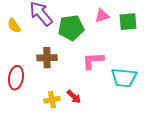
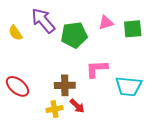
brown cross: (47, 58) -> (65, 85), moved
red ellipse: (16, 78) -> (17, 86), turned -60

